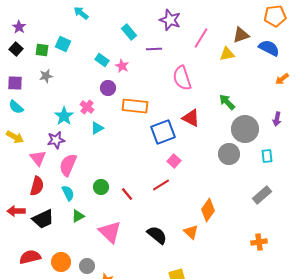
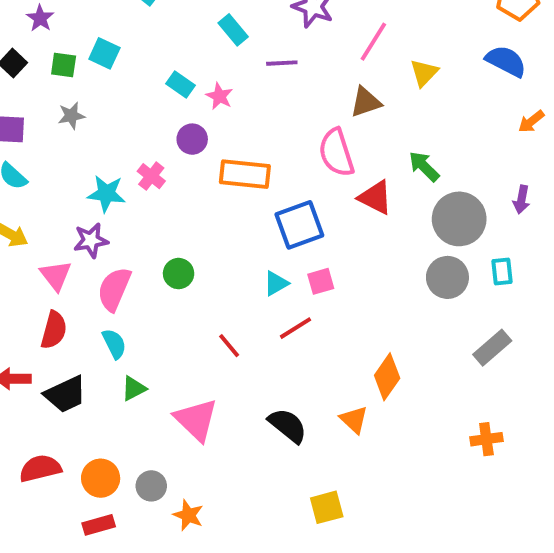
purple star: (19, 27) -> (40, 18), moved
brown triangle: (241, 35) -> (366, 102), moved
yellow triangle: (227, 54) -> (424, 73), turned -35
pink semicircle: (182, 78) -> (336, 153), moved
cyan star: (64, 116) -> (106, 194), turned -30
red triangle: (191, 118) -> (375, 198), moved
cyan triangle: (97, 128) -> (276, 283), moved
gray circle: (229, 154) -> (447, 277), moved
pink square: (174, 161) -> (321, 281), turned 32
green circle: (101, 187) -> (179, 274), moved

